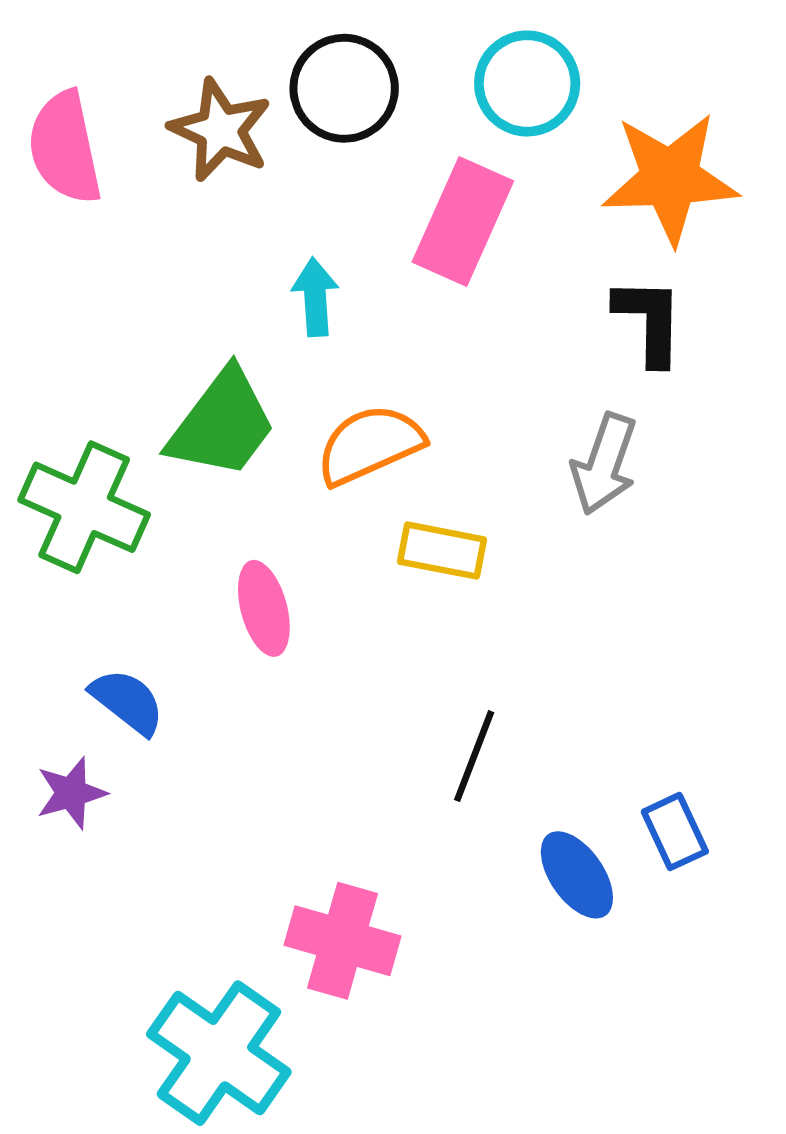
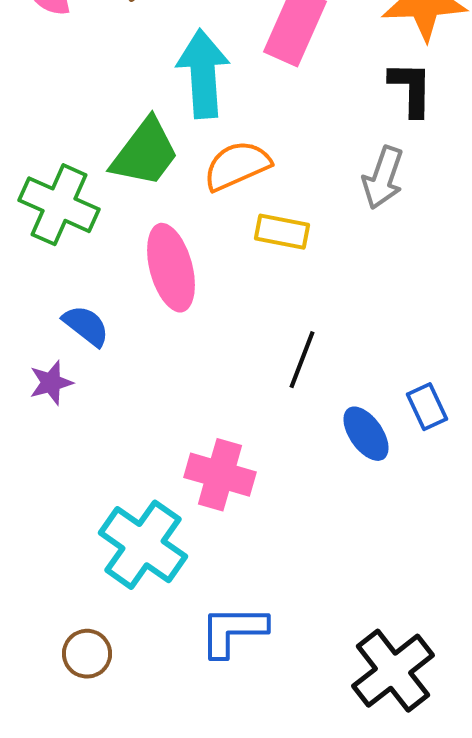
cyan arrow: (315, 297) -> (203, 74), size x1.8
pink ellipse: (264, 608) -> (171, 268), size x1.5

